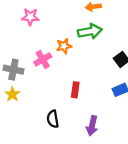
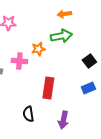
pink cross: (43, 59) -> (19, 61), turned 35
red rectangle: (75, 90) -> (48, 88), size x1.5

